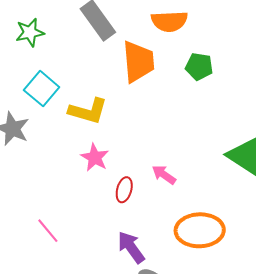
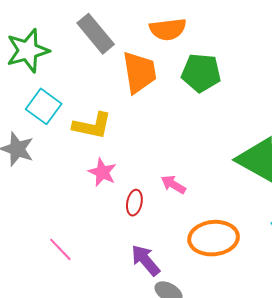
green star: (30, 32) -> (28, 51), size x1.5
green pentagon: (199, 67) -> (201, 73), size x1.4

